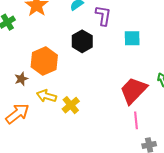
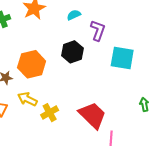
cyan square: (132, 38) -> (122, 58), size x1.4
red trapezoid: (133, 90) -> (93, 115), moved, turned 80

